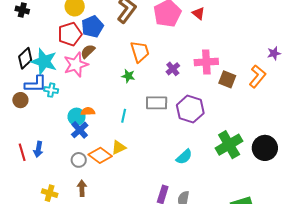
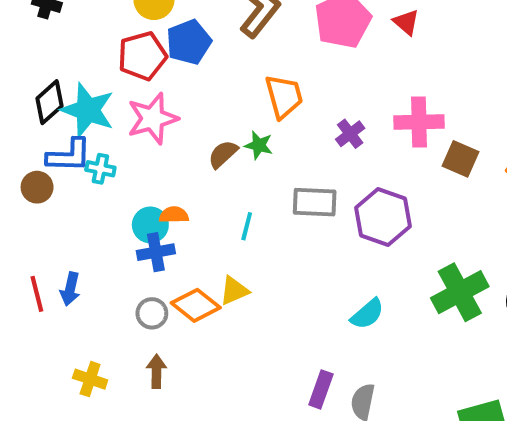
brown semicircle: (88, 51) -> (223, 154), moved
blue cross: (80, 130) -> (156, 252), turned 30

